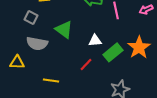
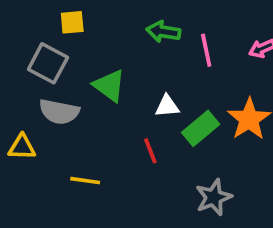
gray square: (31, 17) -> (48, 63), size x1.5
red line: (86, 64) -> (150, 151), turned -64

